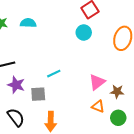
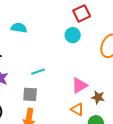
cyan semicircle: (28, 23) -> (19, 28), moved
gray square: (38, 94) -> (30, 94), moved

